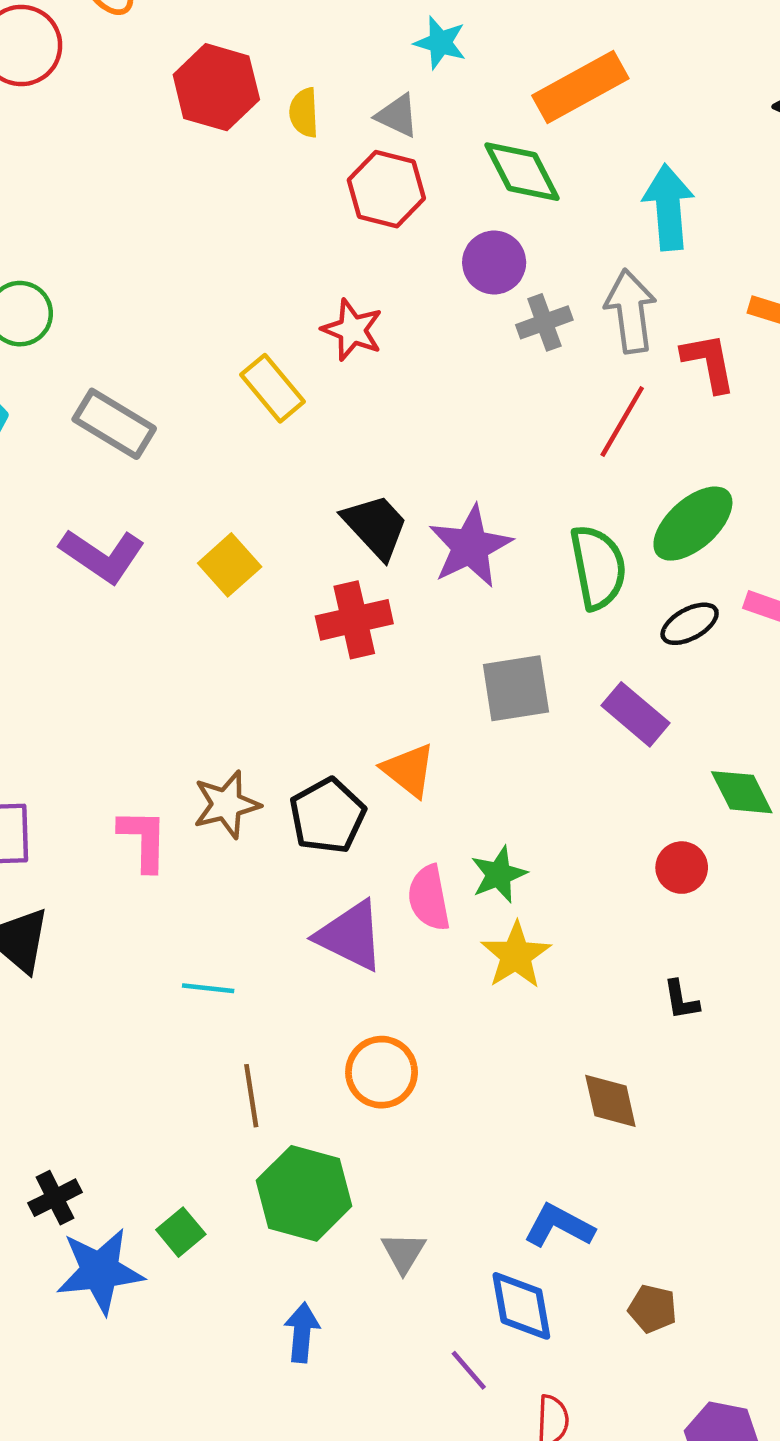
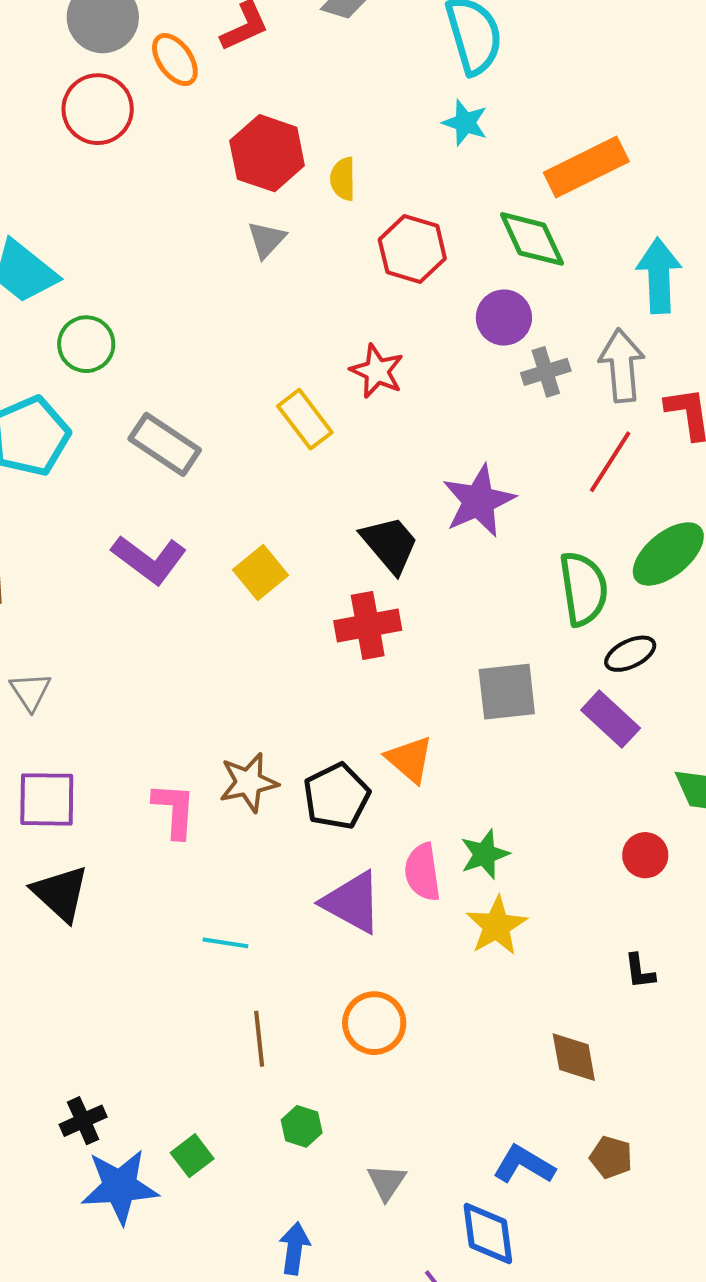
gray triangle: (397, 116) -> (267, 240), moved, turned 45
purple star: (470, 546) -> (479, 501), moved
black ellipse: (690, 624) -> (630, 654), moved
green hexagon: (304, 1193) -> (302, 1126), size x0.5
brown pentagon: (652, 1309) -> (611, 1157), moved

